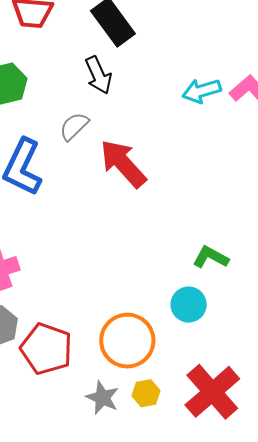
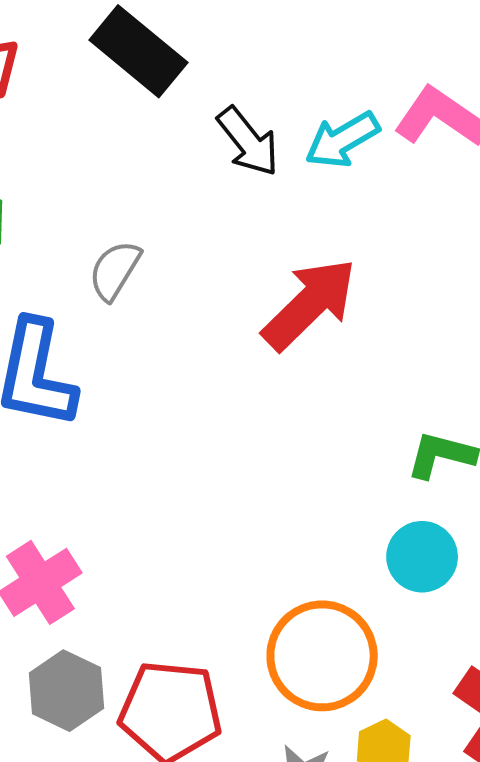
black arrow: (98, 75) -> (248, 141), moved
red arrow: (123, 164) -> (309, 304), moved, turned 102

